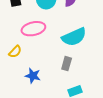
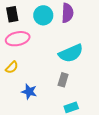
pink ellipse: (33, 29) -> (18, 39), moved

